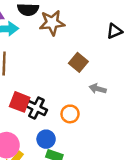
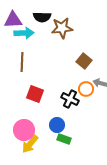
black cross: (36, 108) -> (70, 99), moved
orange circle: (70, 114) -> (86, 89), moved

